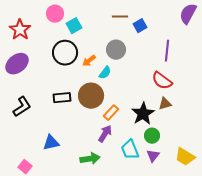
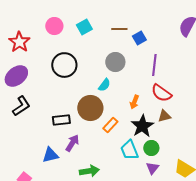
cyan square: (74, 26) -> (84, 27), moved
purple line: (167, 51) -> (154, 65), moved
orange arrow: (89, 61) -> (134, 102), moved, turned -32
black rectangle: (62, 98) -> (61, 120), moved
black L-shape: (22, 107) -> (21, 106), moved
purple arrow: (105, 134) -> (72, 143), moved
cyan trapezoid: (130, 150) -> (129, 150), moved

